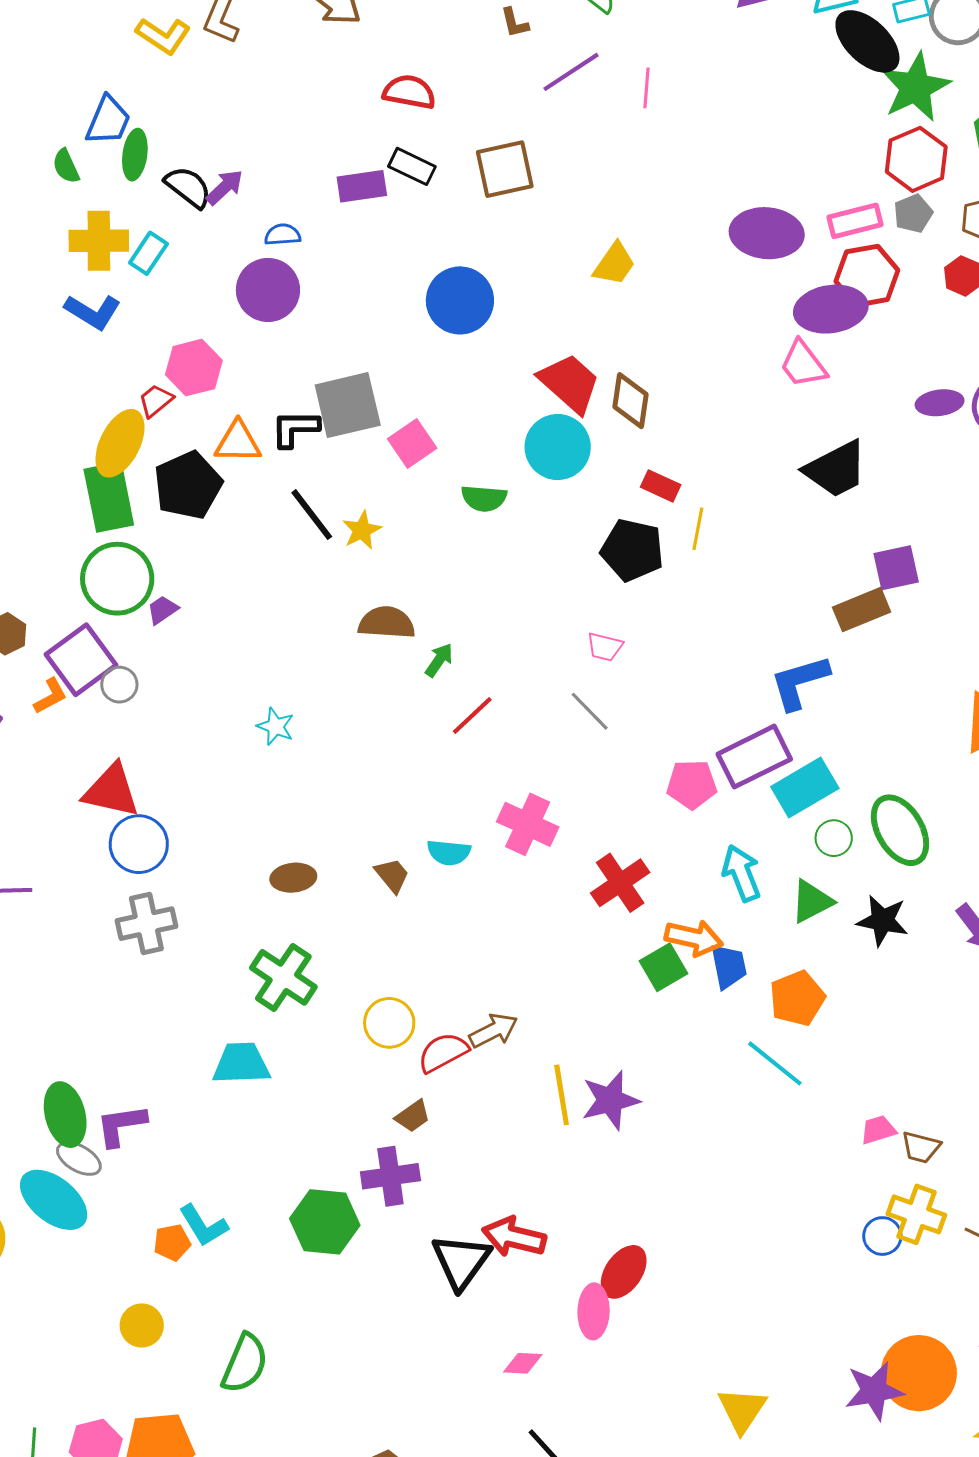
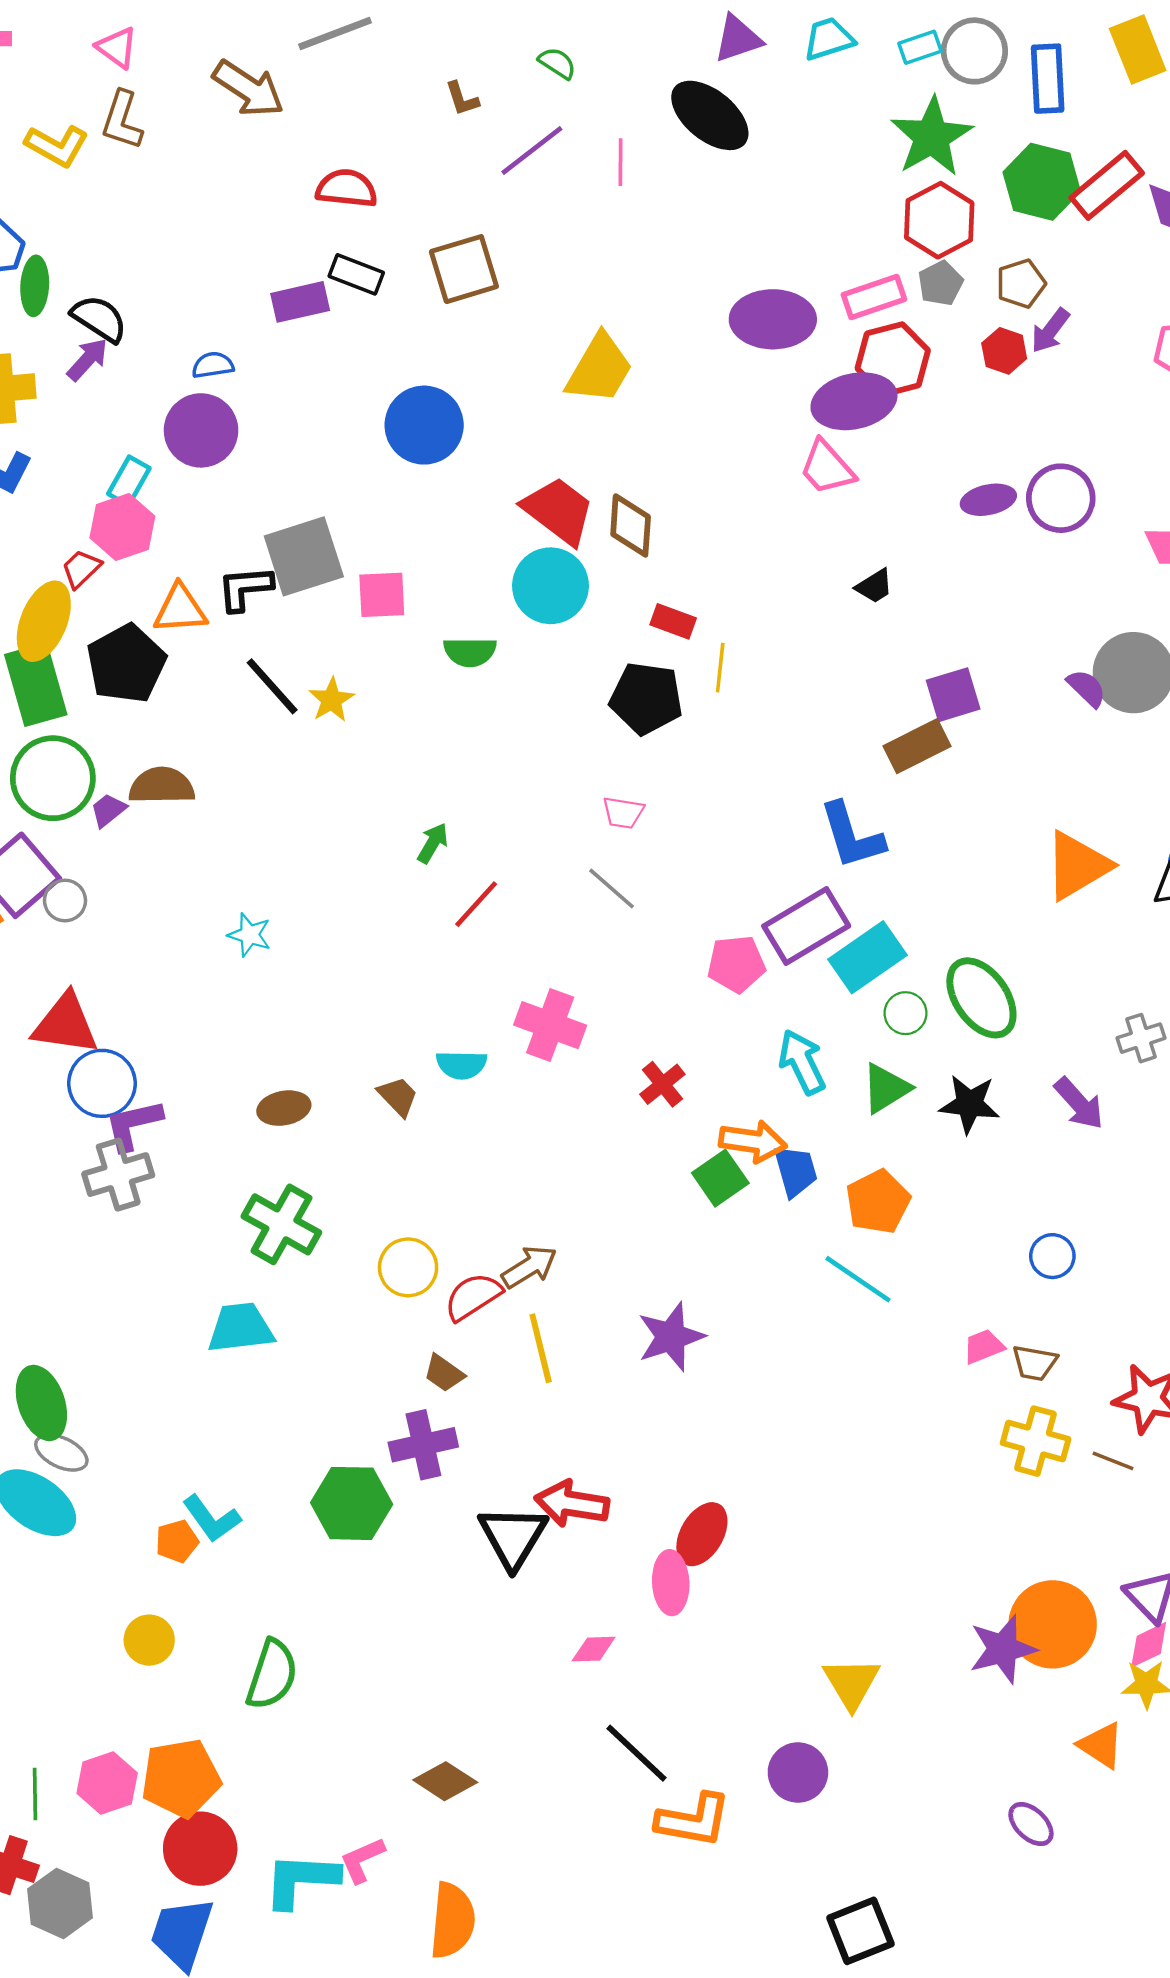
black ellipse: (867, 41) -> (710, 115), moved
purple arrow: (225, 187) -> (87, 359), moved
cyan rectangle: (148, 253) -> (129, 481), moved
yellow trapezoid: (614, 264) -> (599, 369), size x1.4
pink square: (412, 443) -> (382, 595), turned 36
black trapezoid: (836, 469) -> (874, 586), size x0.5
brown semicircle: (387, 623) -> (162, 786), moved
blue L-shape: (799, 682) -> (852, 836), turned -86
red cross: (620, 883) -> (662, 1084), size x0.7
yellow line: (562, 1095) -> (541, 1348), moved
brown trapezoid: (413, 1116) -> (444, 1373), turned 75
purple L-shape: (121, 1125) -> (133, 1125), moved
blue circle: (882, 1236) -> (1052, 1256), moved

